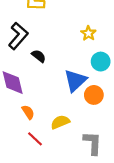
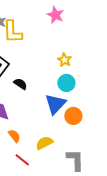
cyan circle: (101, 62) -> (66, 83), moved

